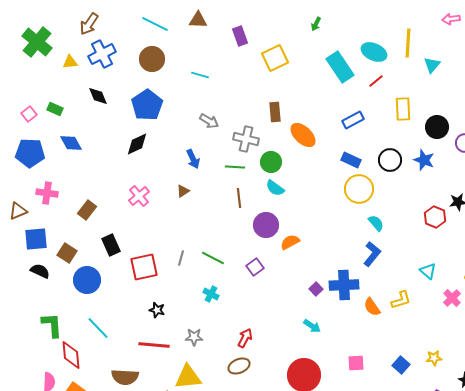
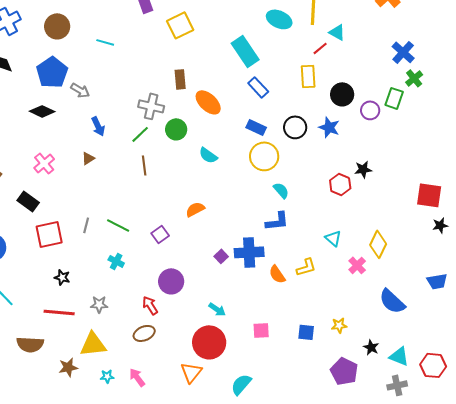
cyan triangle: (432, 65) -> (337, 32), turned -42
cyan rectangle: (340, 67) -> (245, 51), moved
red line: (376, 81) -> (320, 48), moved
blue rectangle: (353, 120) -> (258, 87), turned 75
gray arrow: (209, 121) -> (80, 90), moved
black diamond: (137, 144) -> (42, 111), turned 50
green line: (235, 167) -> (140, 134), turned -48
cyan semicircle: (275, 188) -> (208, 155), moved
purple circle: (266, 225) -> (171, 281), moved
black rectangle: (111, 245) -> (28, 201), moved, turned -30
blue L-shape: (372, 254) -> (277, 221), turned 45
cyan arrow: (312, 326) -> (217, 309), moved
red arrow: (245, 338) -> (150, 305), turned -60
blue square: (401, 365) -> (306, 332), turned -36

